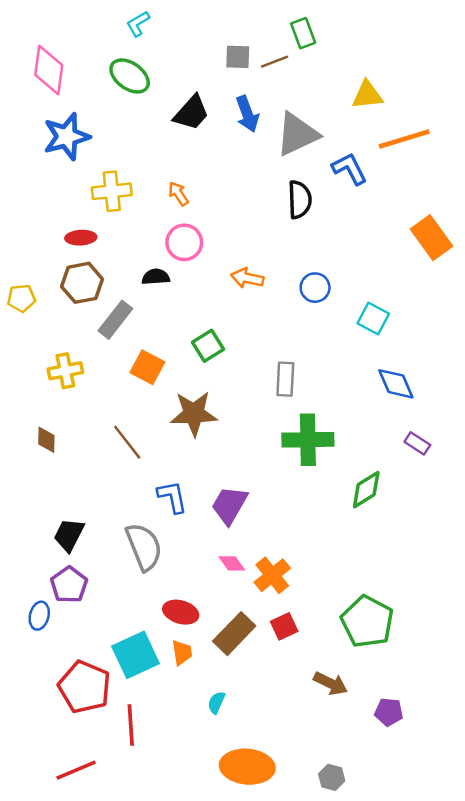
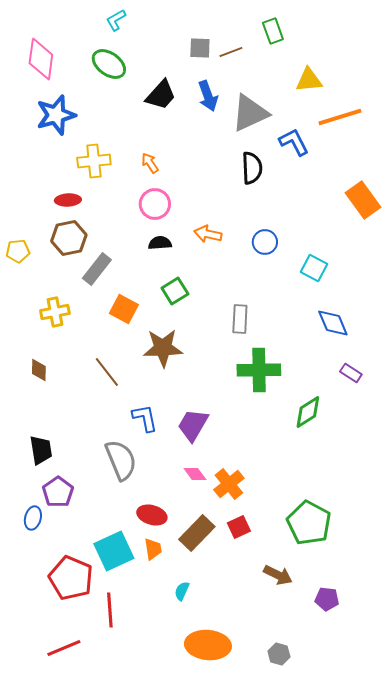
green rectangle: (303, 33) -> (273, 31), moved
black semicircle: (156, 277) -> (160, 243), moved
black trapezoid: (69, 535) -> (41, 450), moved, turned 144

